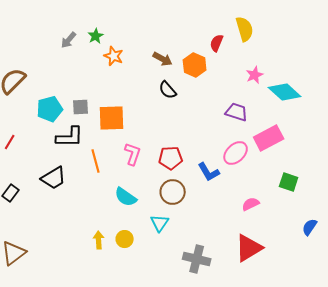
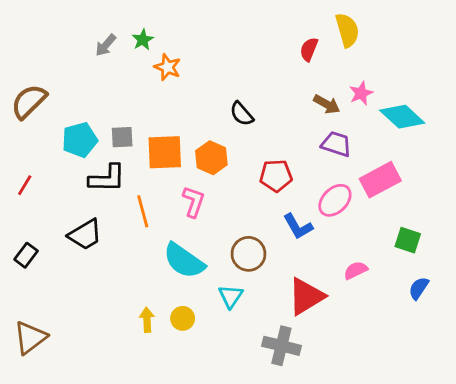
brown arrow: (163, 59) -> (327, 104), moved
orange hexagon: (195, 65) -> (211, 158), moved
red pentagon: (171, 158) -> (276, 176), moved
cyan semicircle: (126, 197) -> (184, 261), size x1.4
blue semicircle: (310, 227) -> (419, 288), moved
red triangle: (249, 248) -> (306, 296), moved

